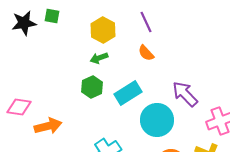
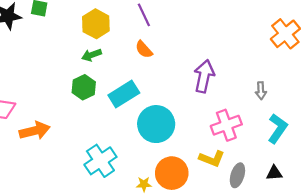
purple arrow: (185, 94) -> (204, 76), moved, turned 56

